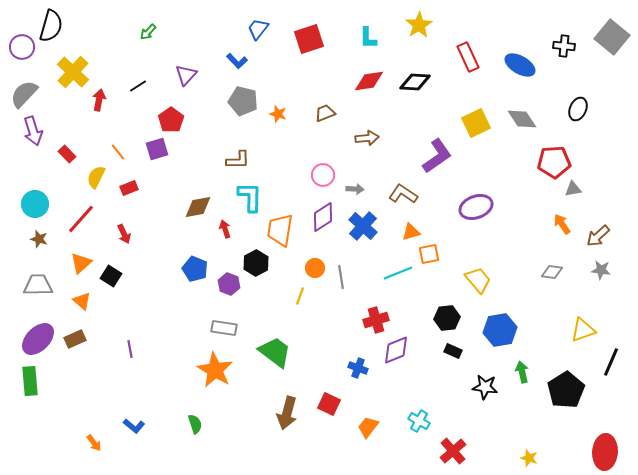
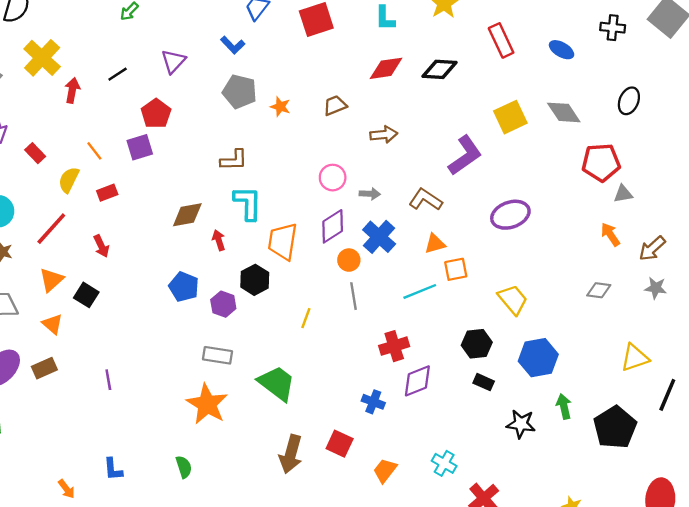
blue ellipse: (520, 65) -> (562, 50), size x0.7
orange circle: (315, 268) -> (349, 260), moved
blue L-shape: (134, 426) -> (113, 469), turned 45

